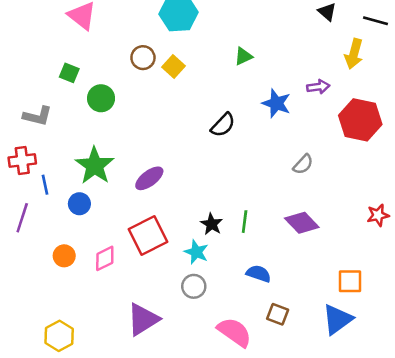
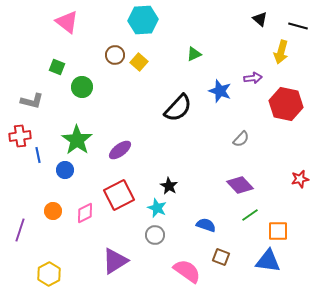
black semicircle: (223, 125) -> (178, 108), size x1.4
purple line: (22, 218) -> (20, 230), moved
green line: (245, 222) -> (250, 215), moved, turned 48
blue triangle: (337, 319) -> (268, 261), turned 44

